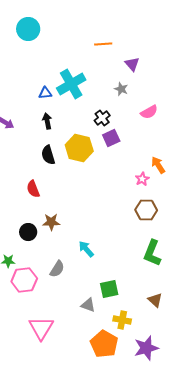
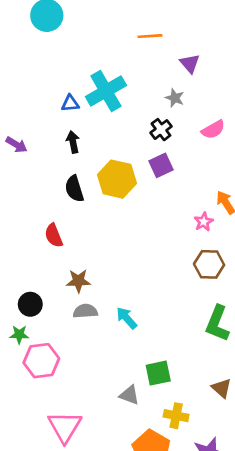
black cross: (102, 118) -> (161, 130), moved
black circle: (28, 232) -> (30, 304), moved
gray semicircle: (57, 269) -> (85, 311), moved, turned -126

